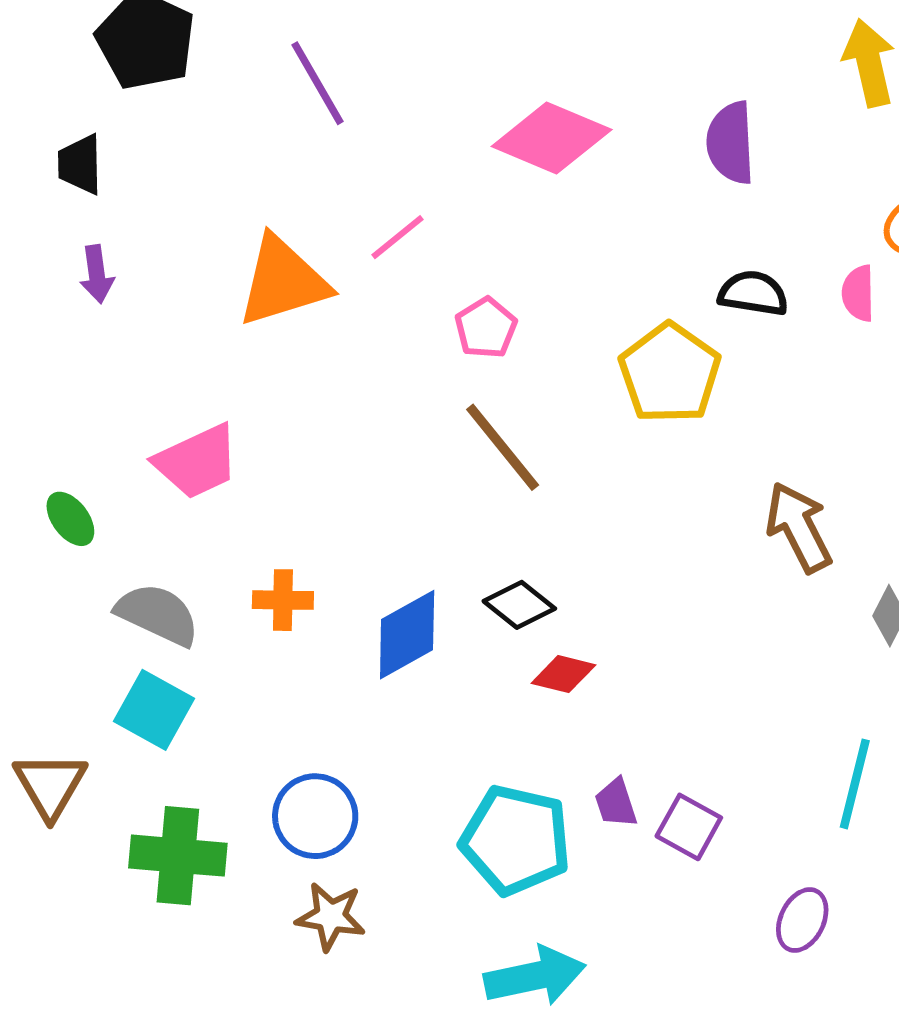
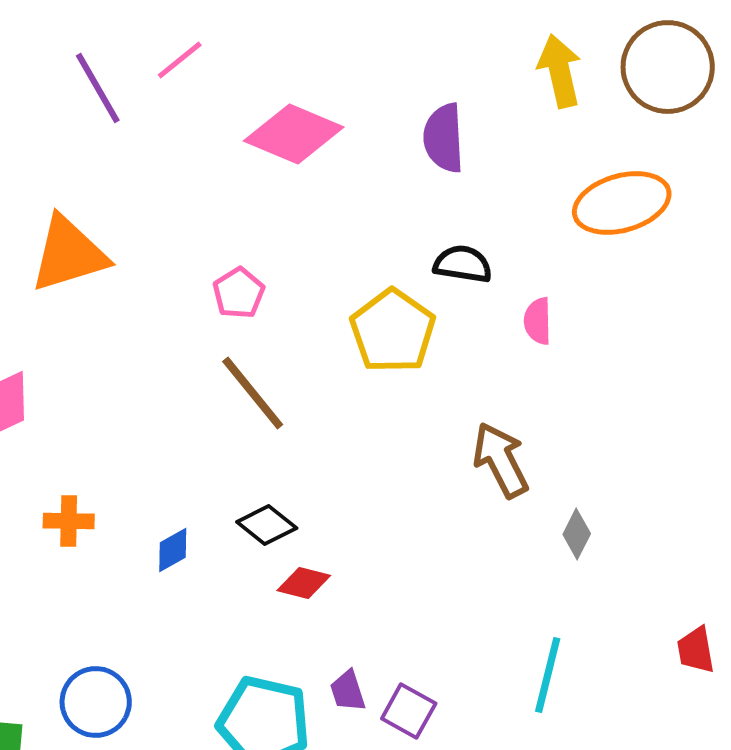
pink line: (398, 237) -> (180, 60), moved
pink semicircle: (858, 293) -> (538, 321), moved
blue diamond: (407, 635) -> (173, 550), size x0.6

